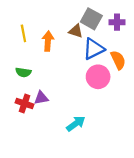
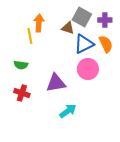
yellow line: (23, 33) -> (30, 36), moved
orange arrow: (48, 41) -> (39, 23), moved
orange semicircle: (118, 60) -> (106, 44), moved
purple triangle: (41, 98) -> (56, 83), moved, size x1.5

